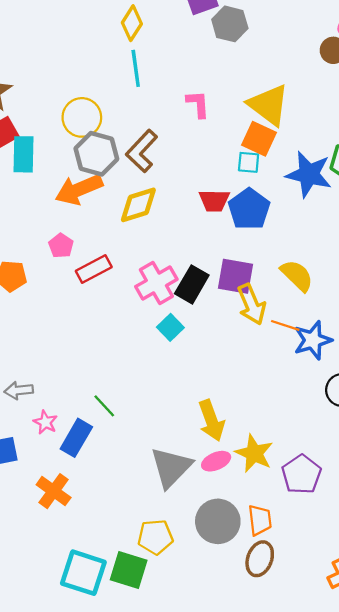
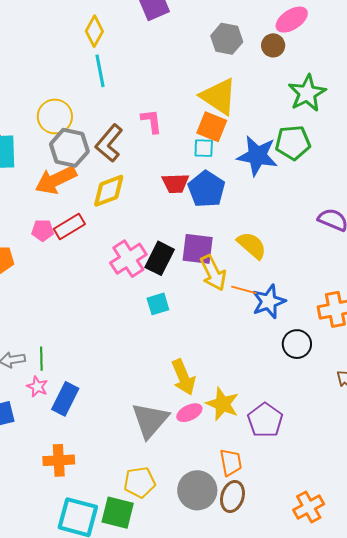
gray hexagon: (230, 24) -> (227, 39), moved
pink L-shape: (198, 104) -> (151, 121), moved
pink pentagon: (61, 246) -> (43, 230), turned -30
red rectangle: (94, 269) -> (69, 227), moved
cyan square: (170, 327) -> (158, 304), moved, turned 30
green line: (104, 406) -> (41, 359), moved, turned 45
orange cross: (54, 491) -> (59, 460), moved, turned -36
gray circle: (218, 521) -> (197, 490), moved

